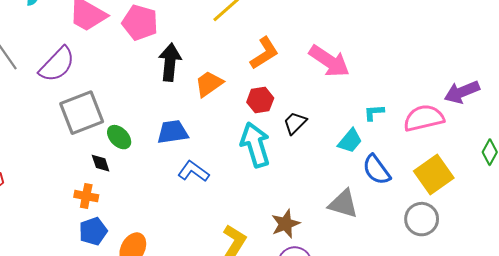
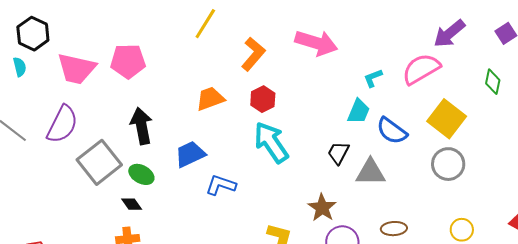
black arrow: (170, 62) -> (141, 126), moved
orange trapezoid: (209, 84) -> (210, 99), turned 32
black trapezoid: (295, 123) -> (338, 153), moved

